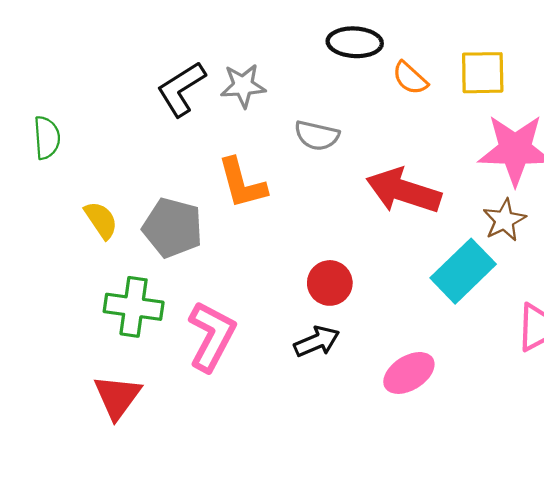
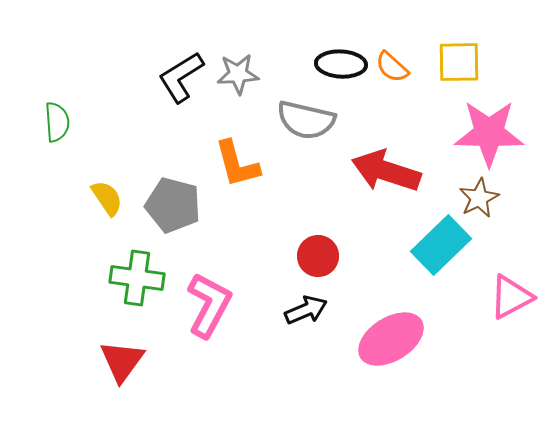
black ellipse: (355, 42) -> (341, 64), moved
gray semicircle: (317, 136) -> (306, 120), size x1.4
pink ellipse: (409, 373) -> (391, 339), size x1.4

